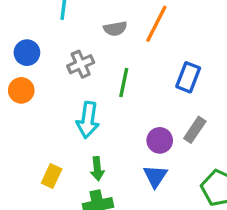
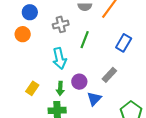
cyan arrow: (88, 120) -> (59, 58), turned -30
gray rectangle: (195, 130) -> (109, 75), moved
purple circle: (160, 140) -> (79, 82), moved

